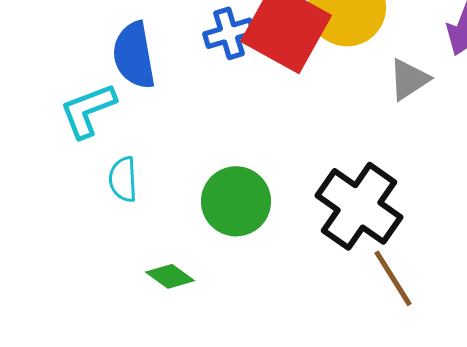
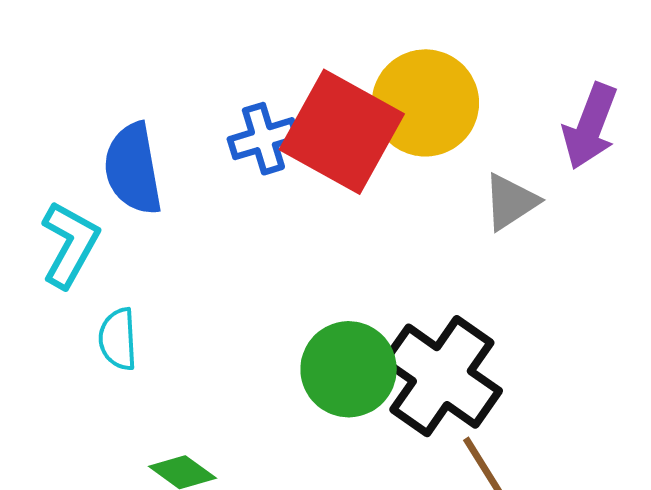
cyan L-shape: (88, 110) -> (70, 244), turned 140
green circle: (236, 201) -> (349, 369), moved

